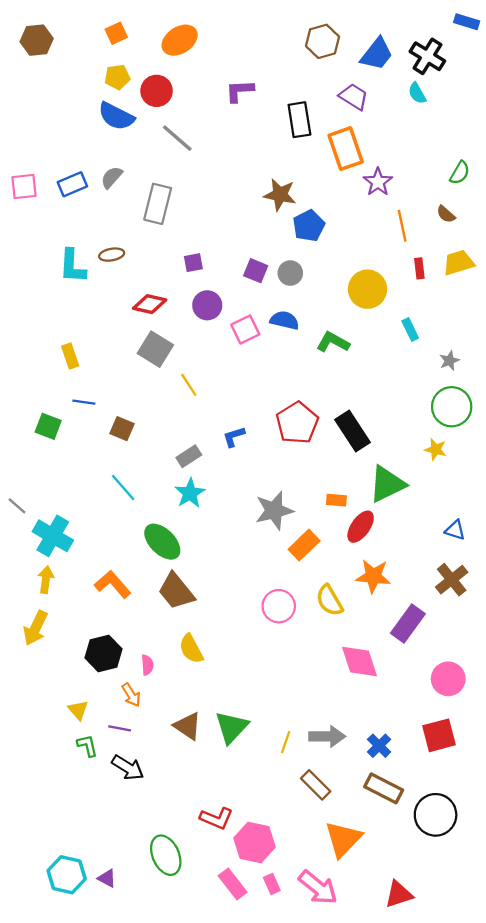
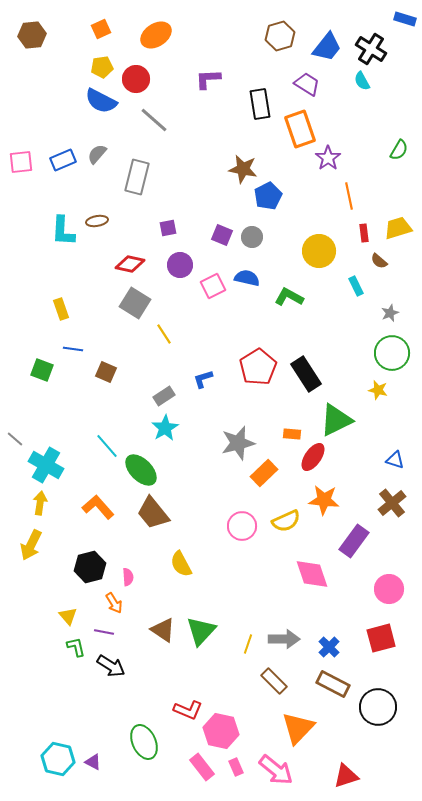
brown semicircle: (446, 214) -> (379, 261), moved
cyan line: (123, 487) -> (107, 446), moved
yellow semicircle: (329, 600) -> (286, 521), turned -84
yellow semicircle: (191, 649) -> (181, 564), moved

